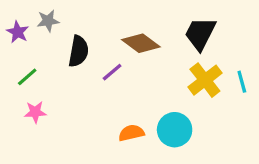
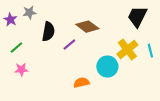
black trapezoid: (200, 34) -> (137, 17), moved
cyan circle: (175, 130) -> (107, 67), moved

